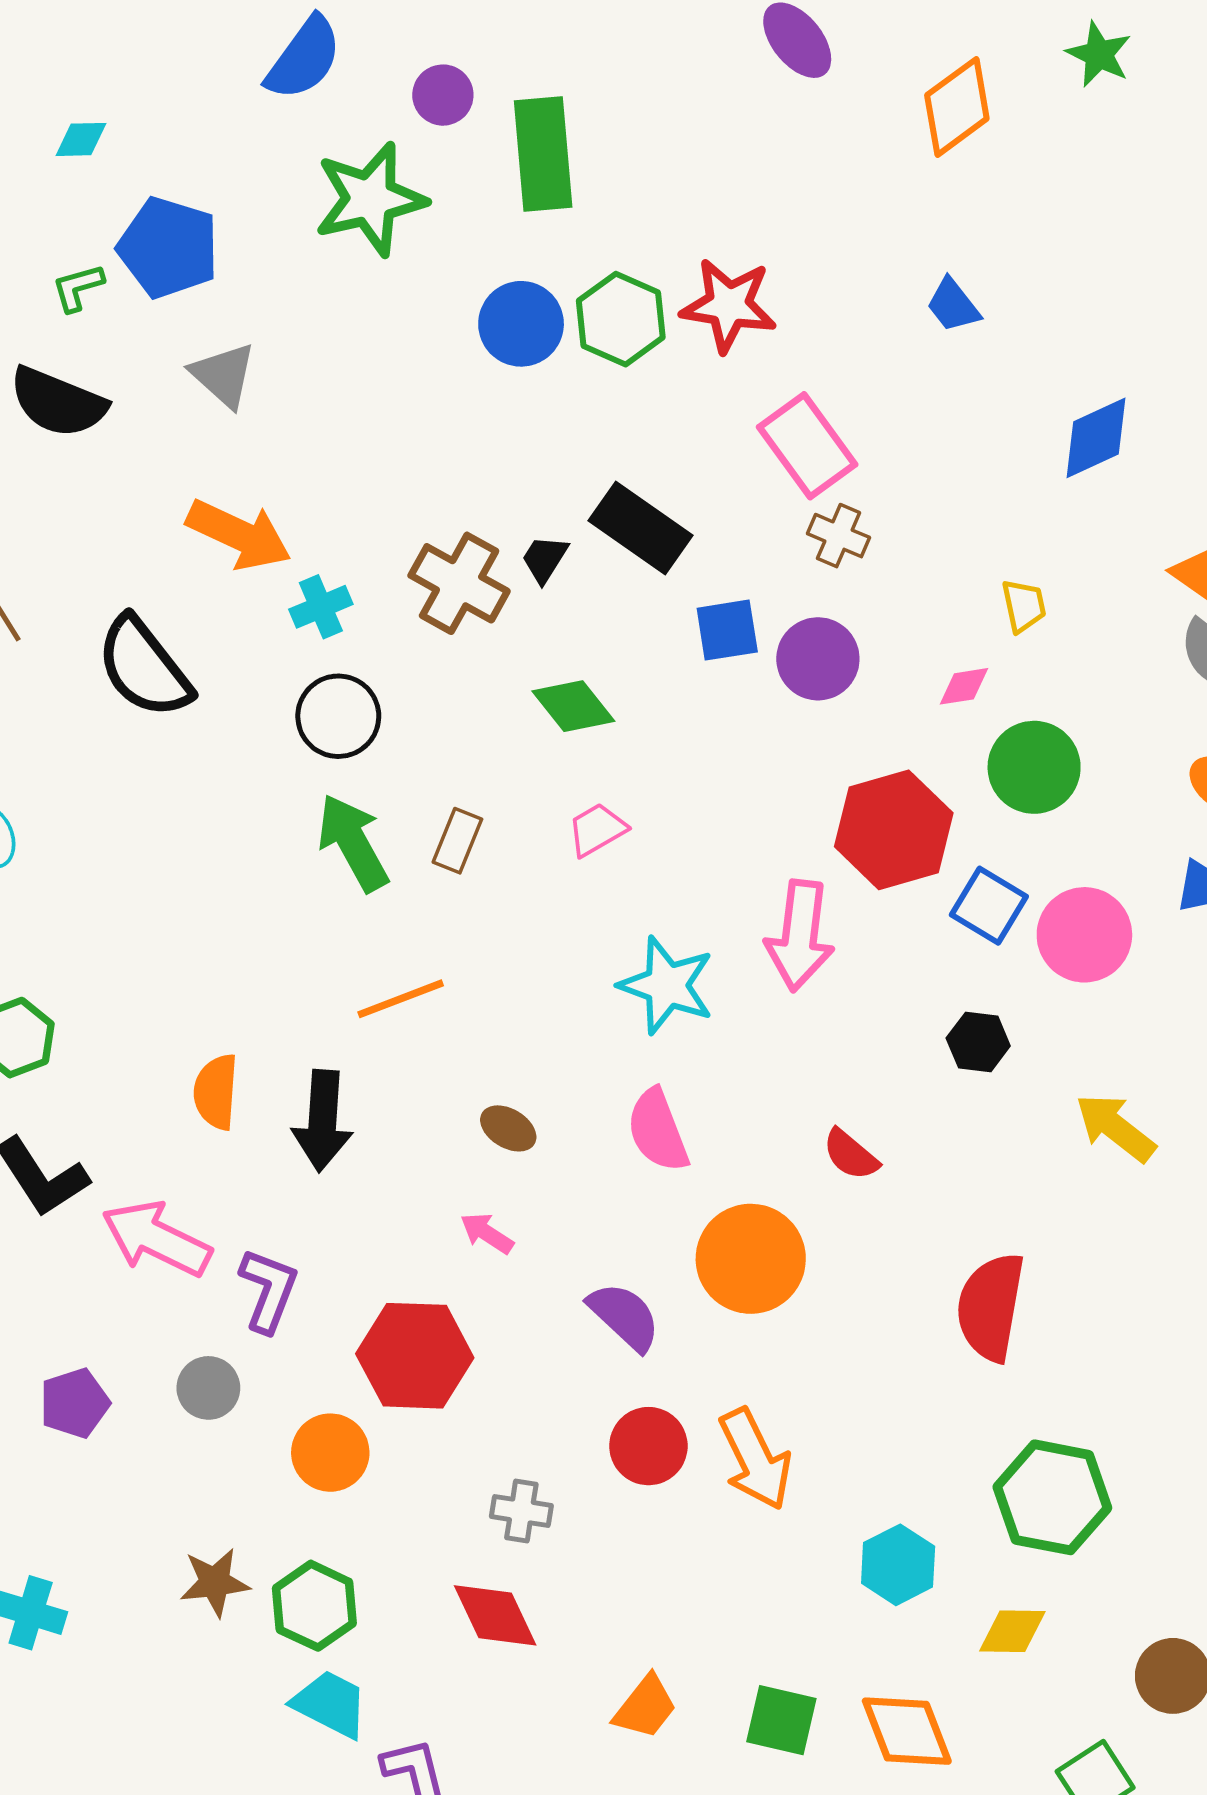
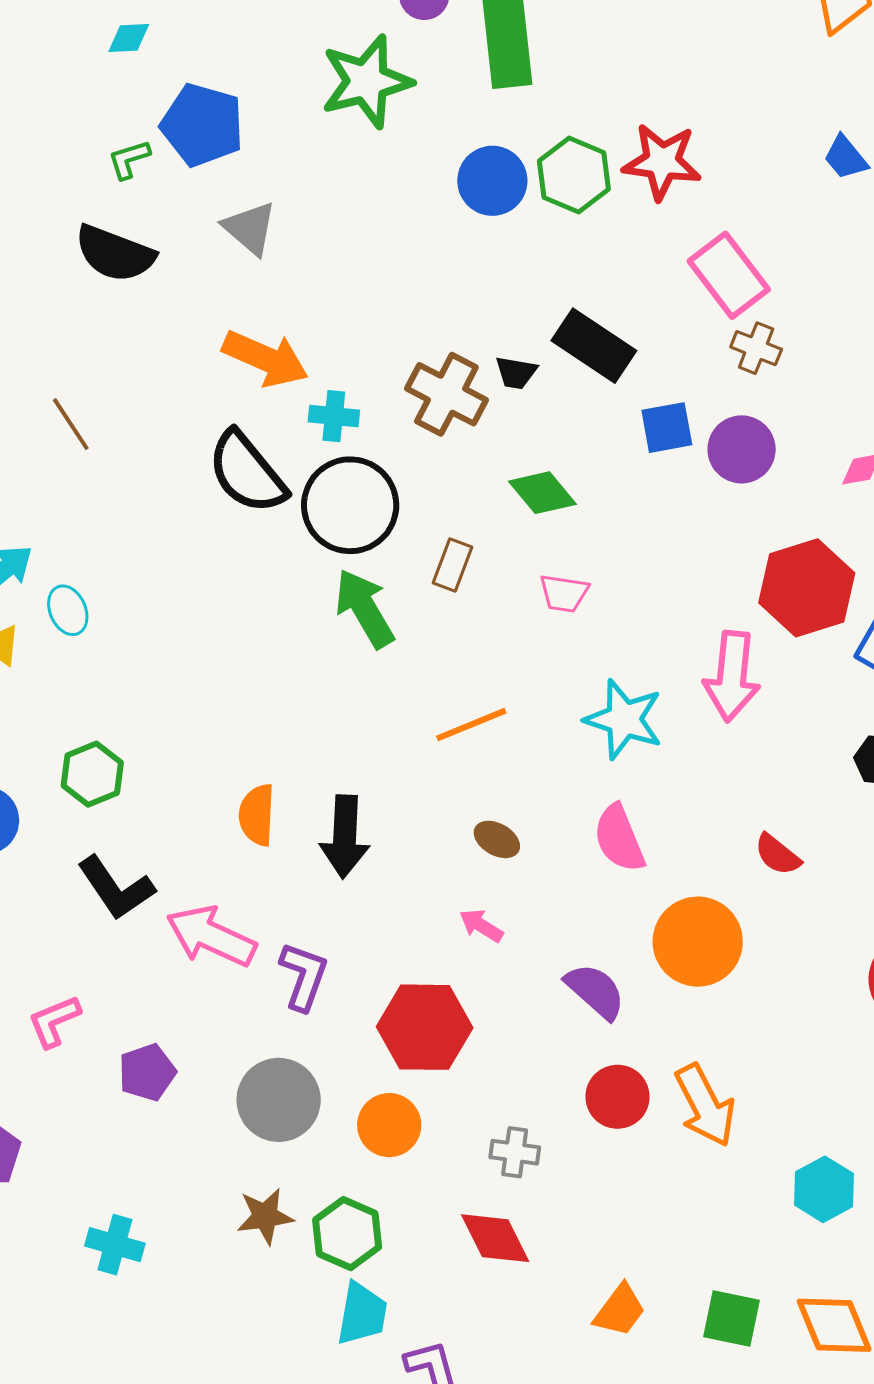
black trapezoid: (545, 559) -> (516, 373), turned -111
cyan cross: (321, 607) -> (334, 416), turned 30
black semicircle: (144, 667) -> (247, 473), moved
black circle: (338, 716) -> (350, 505), size x1.4
pink trapezoid: (597, 830) -> (564, 593), turned -140
brown rectangle: (457, 841) -> (452, 565), moved
orange line: (401, 999) -> (471, 725), moved
gray circle: (208, 1388) -> (279, 1100), moved, size x1.6
orange circle: (330, 1453) -> (389, 1125), moved
cyan trapezoid: (330, 1704) -> (362, 1314), turned 74

